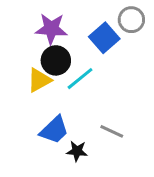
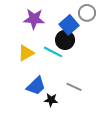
black circle: (56, 60) -> (65, 40), moved
cyan line: (80, 79) -> (53, 52), turned 66

